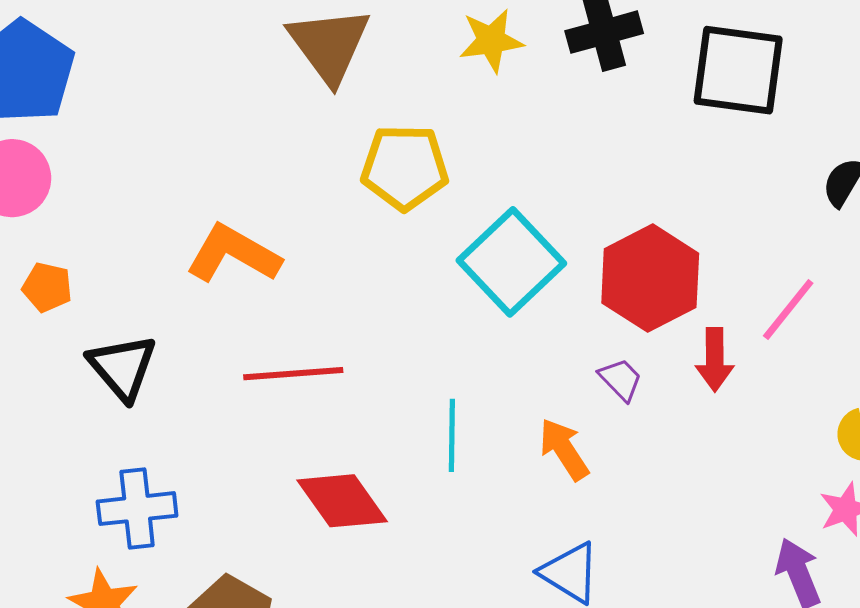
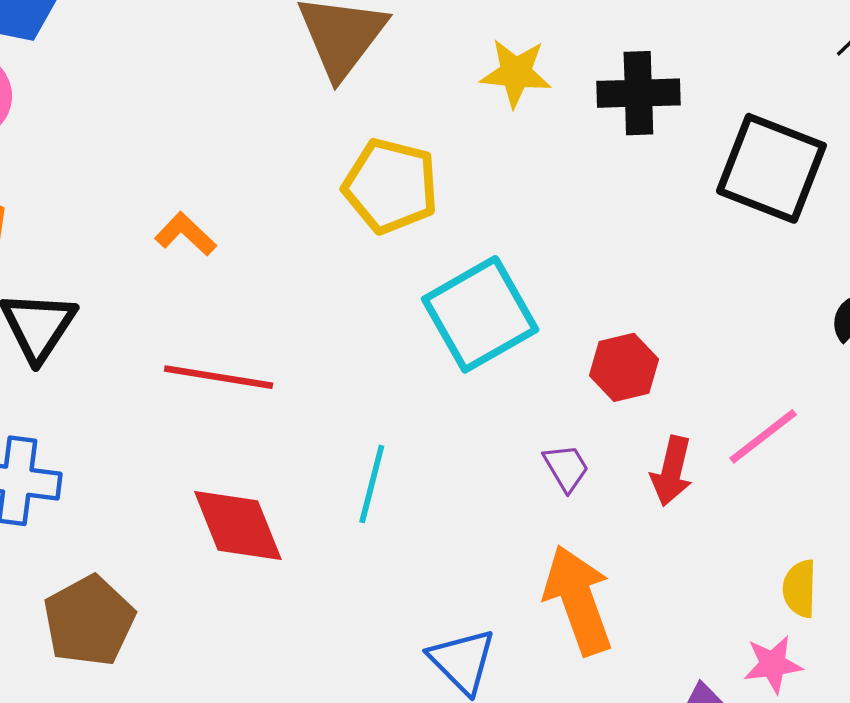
orange L-shape: (233, 254) -> (186, 234), size x0.6
red hexagon: (650, 278) -> (624, 367), size x0.6
orange arrow: (564, 449) -> (578, 600), moved, size x1.5

